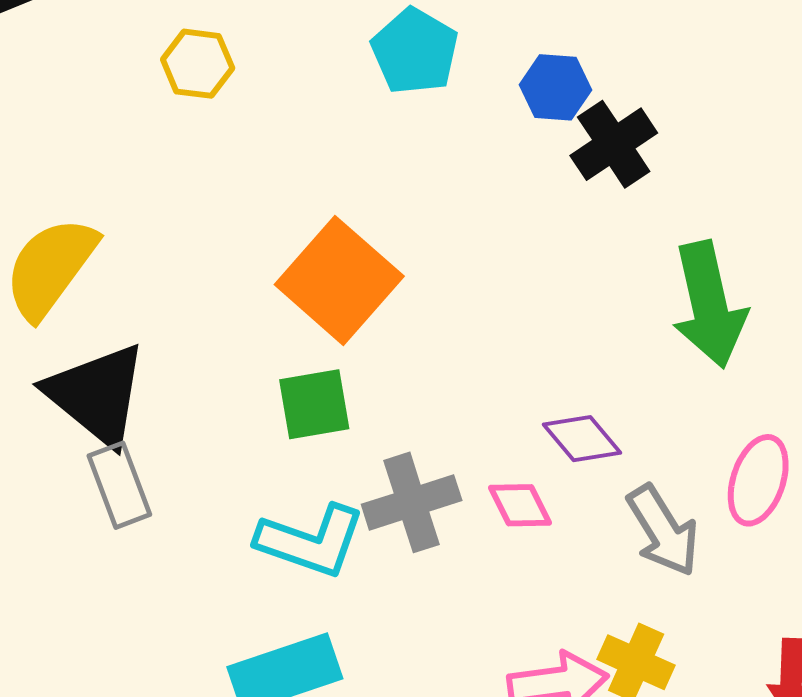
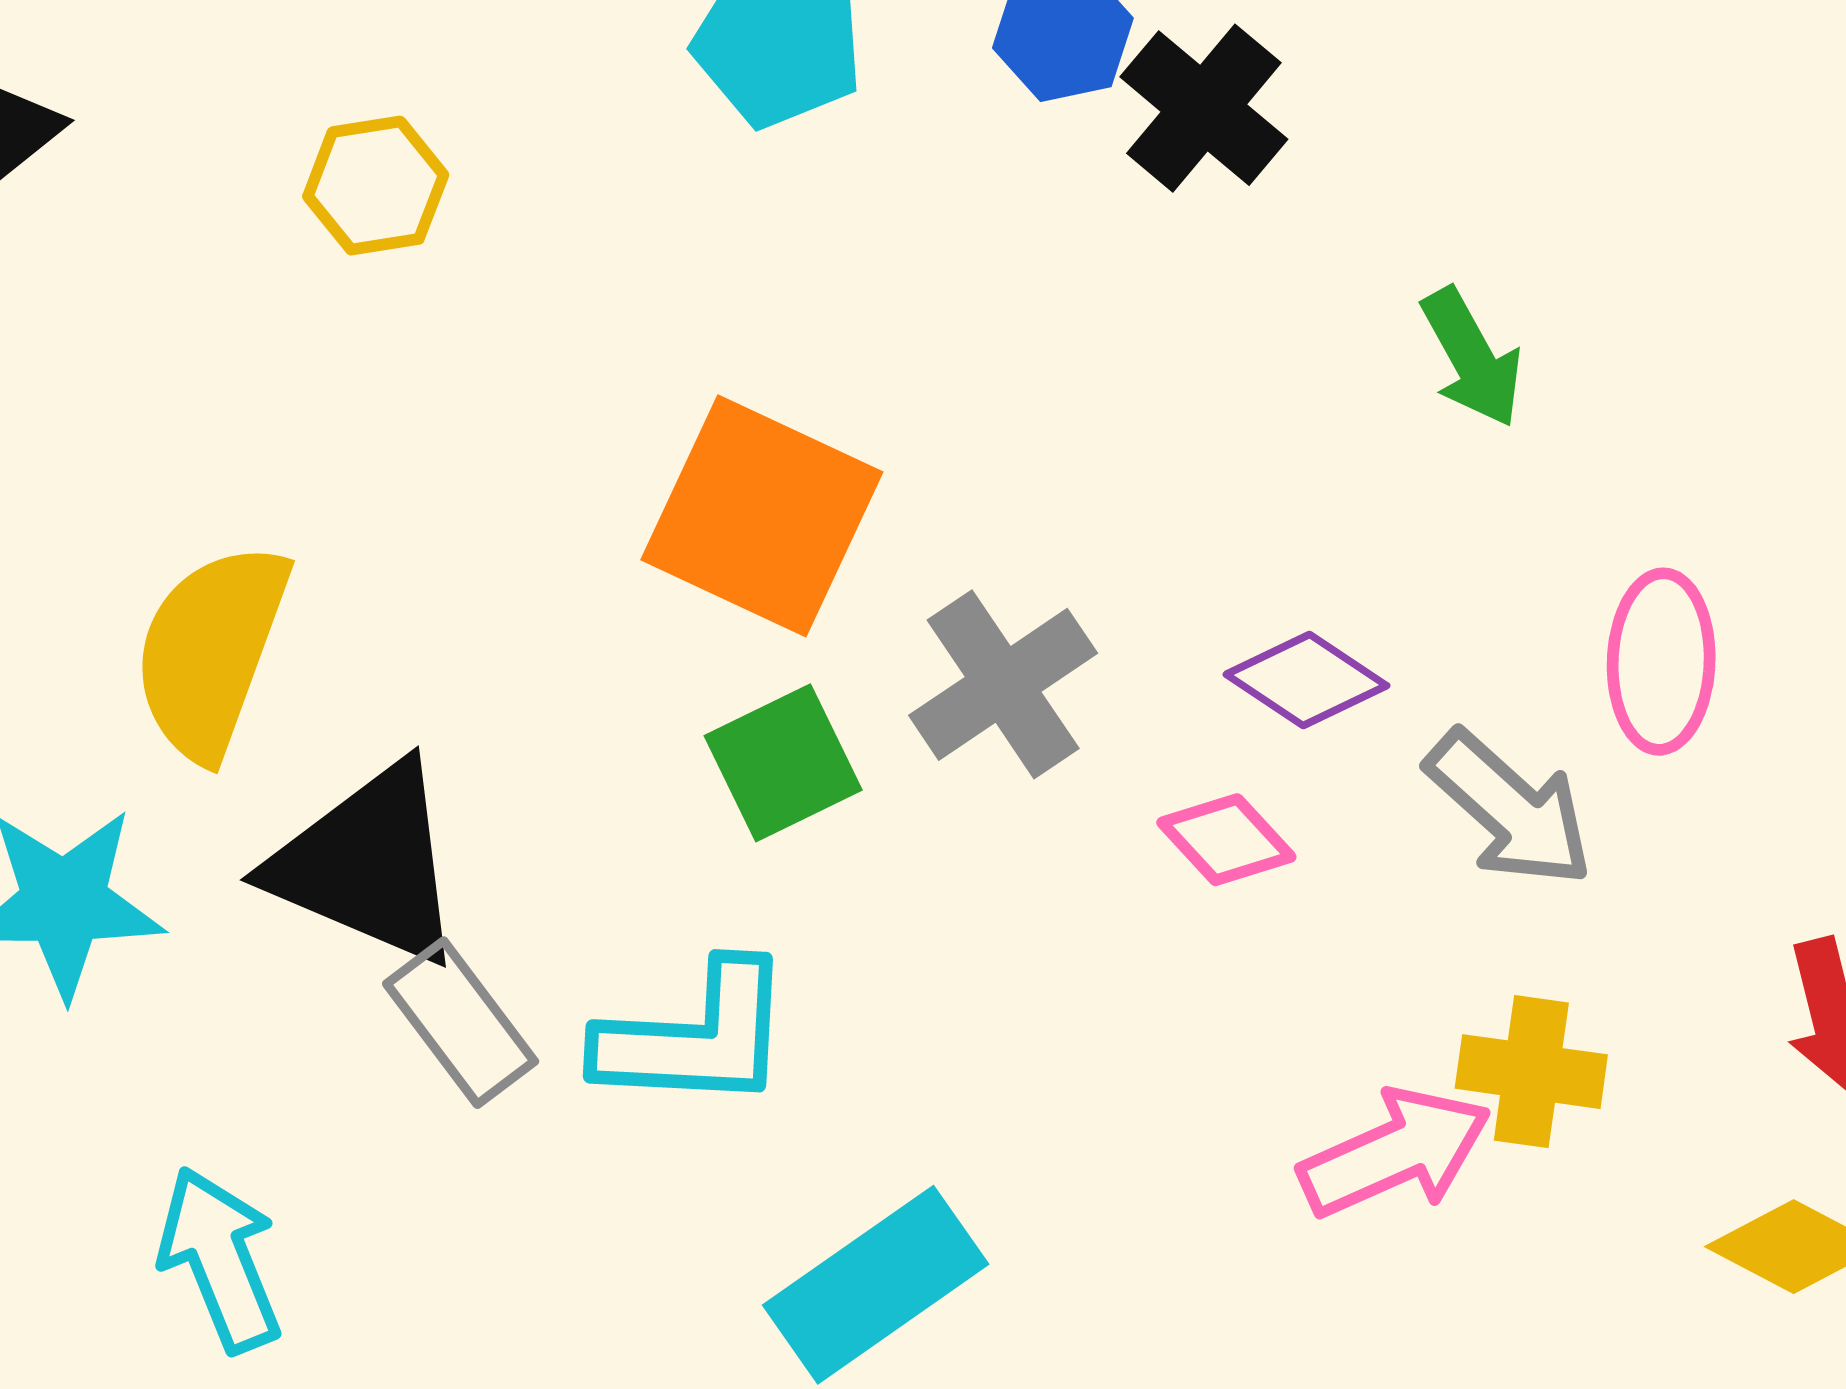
green arrow: (709, 305) -> (1472, 358), size x0.6
gray cross: (412, 502) -> (1003, 684), moved
cyan L-shape: (311, 541) -> (695, 1037), moved

